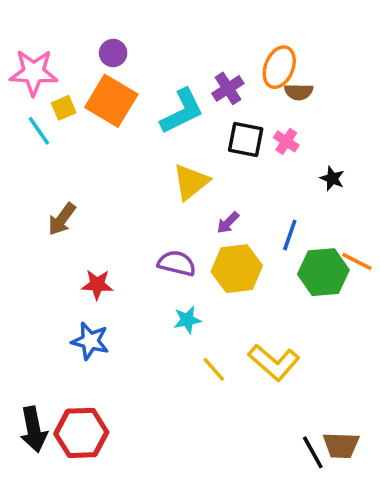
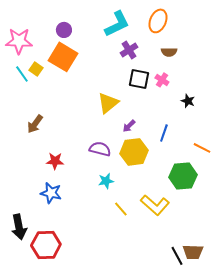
orange ellipse: (279, 67) -> (158, 21), moved
yellow square: (64, 108) -> (36, 69), moved, turned -32
cyan L-shape: (182, 111) -> (117, 24), moved
green hexagon: (323, 272) -> (183, 176), moved
black arrow: (34, 429) -> (19, 227), moved

